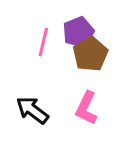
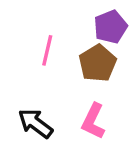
purple pentagon: (78, 32) -> (110, 27), moved

